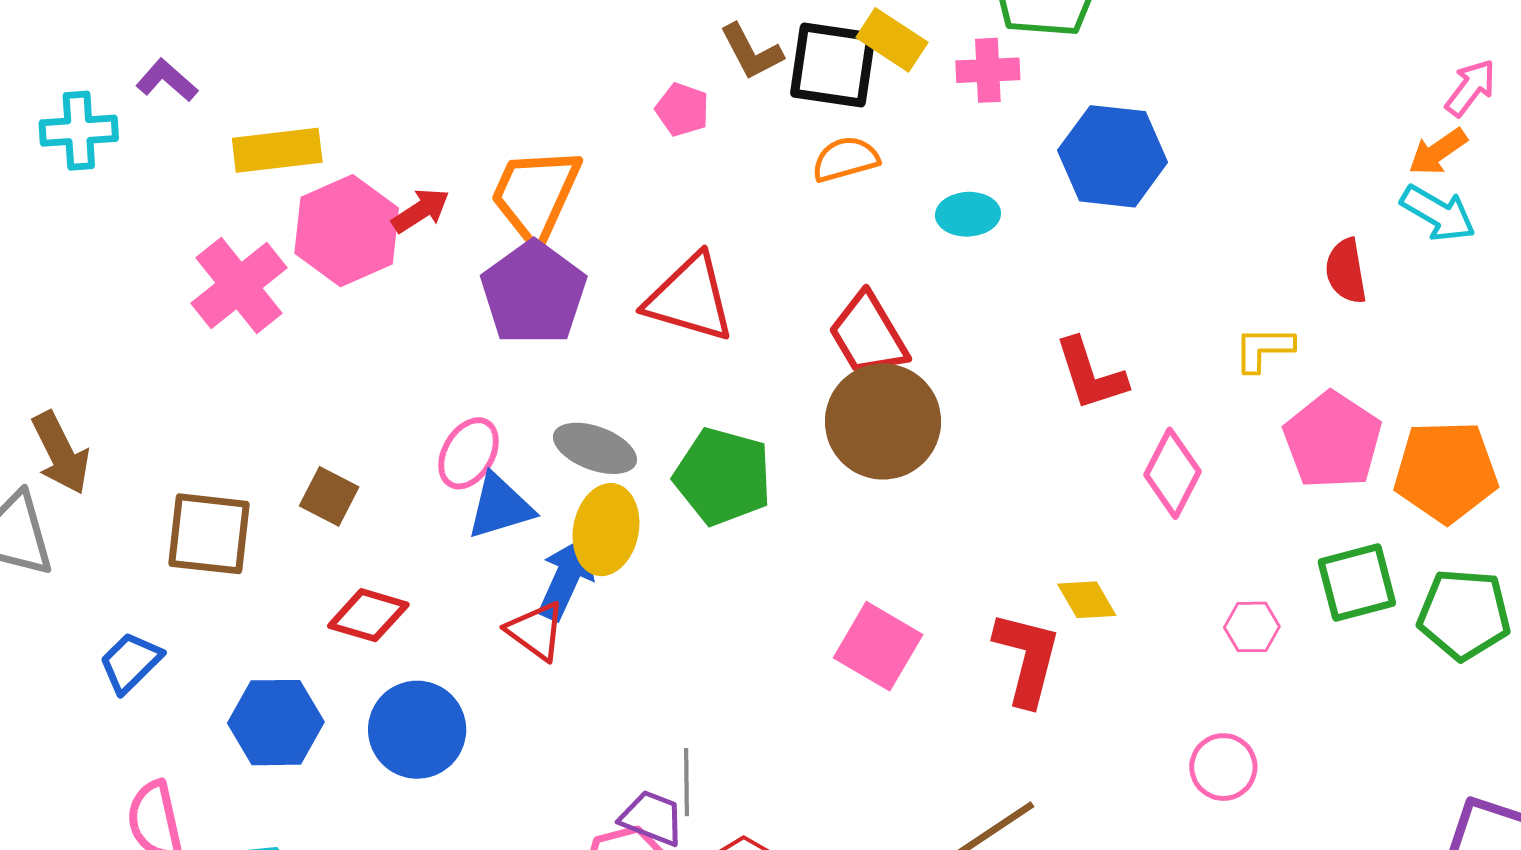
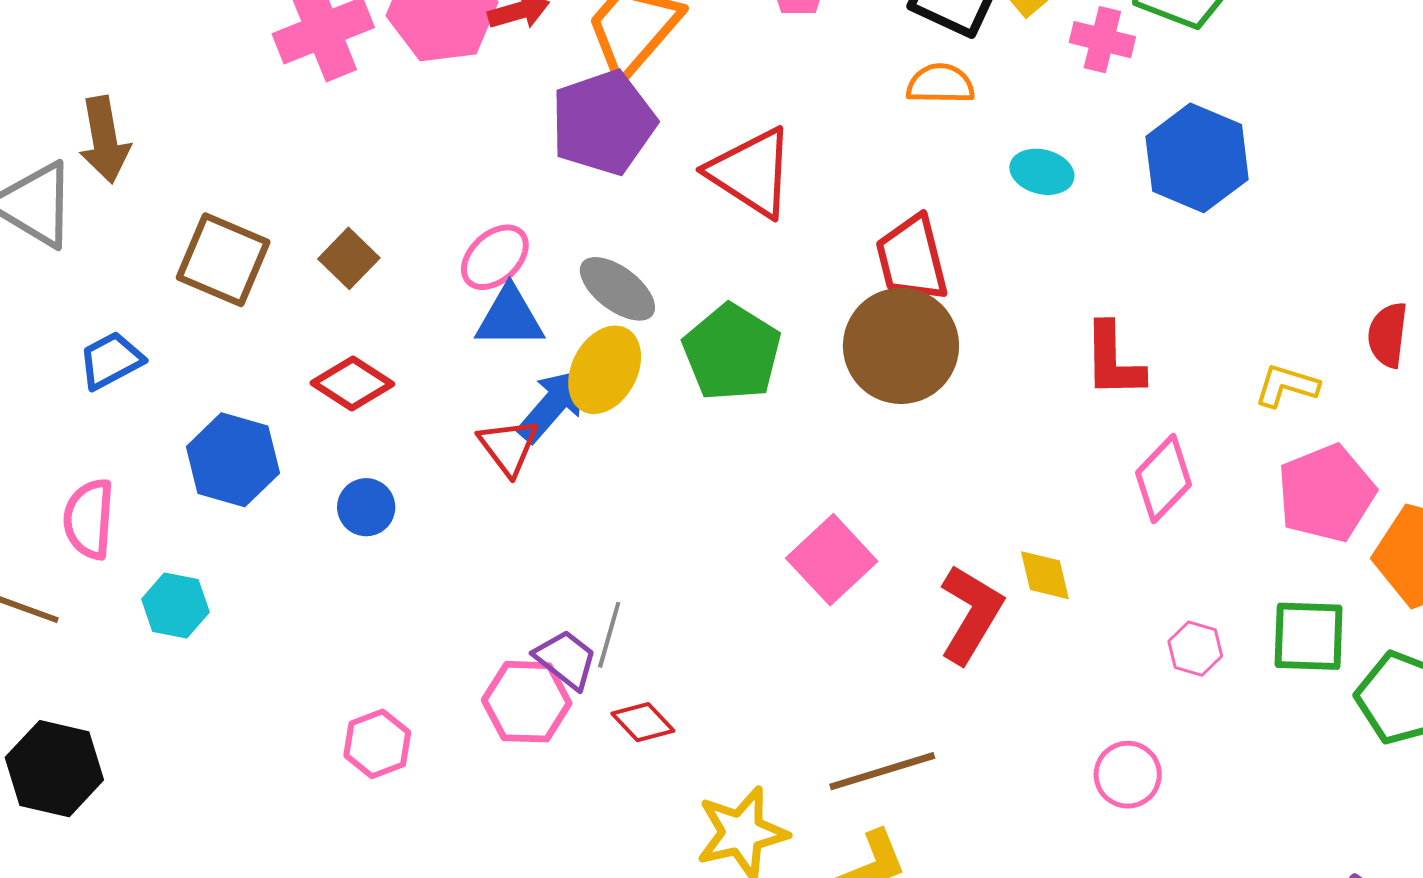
blue circle: (417, 730) -> (366, 507), size x0.6

